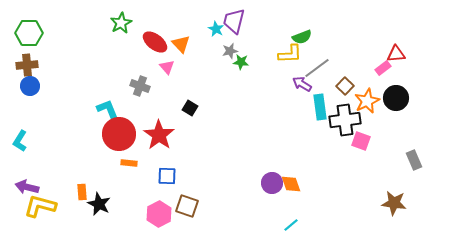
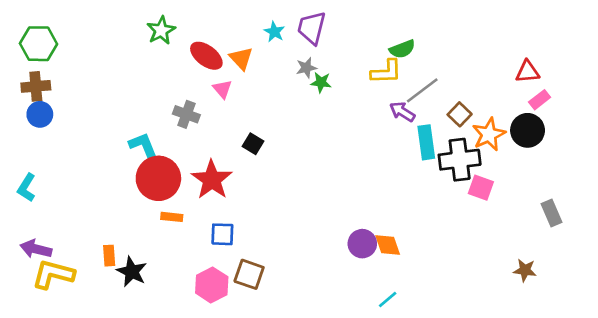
cyan star: (216, 29) -> (274, 32), moved
pink rectangle: (383, 68) -> (540, 100), moved
brown star: (394, 203) -> (525, 270), size x0.7

